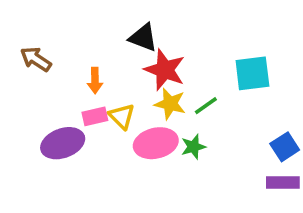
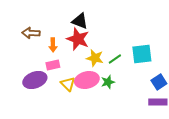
brown arrow: (36, 59) -> (31, 33), moved, turned -30
red star: (165, 70) -> (78, 39), moved
cyan square: (252, 73) -> (142, 54), moved
yellow triangle: (122, 116) -> (68, 84), moved

